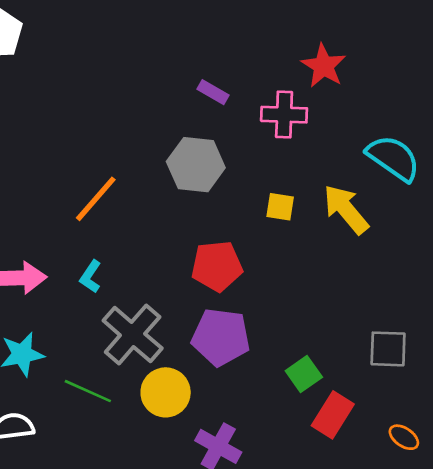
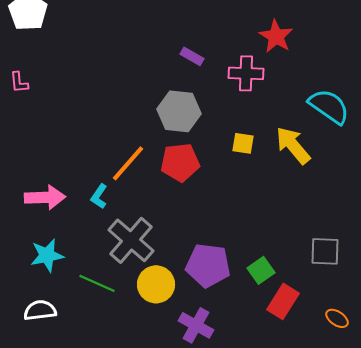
orange line: (96, 199) -> (128, 163), moved
red pentagon: (217, 266) -> (180, 162), moved
purple pentagon: (221, 337) -> (208, 265), moved

